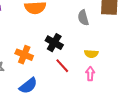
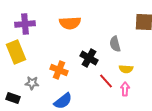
gray semicircle: (83, 18) -> (115, 44), moved
red line: (62, 66) -> (106, 81), moved

